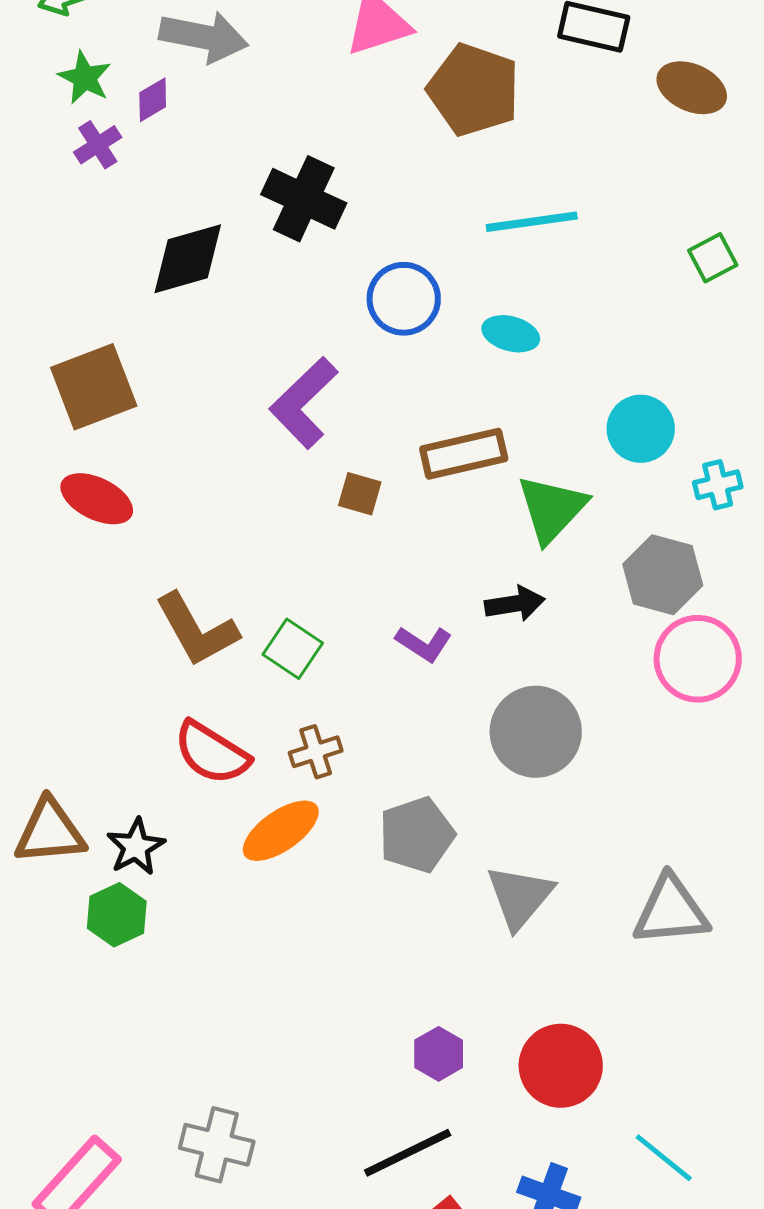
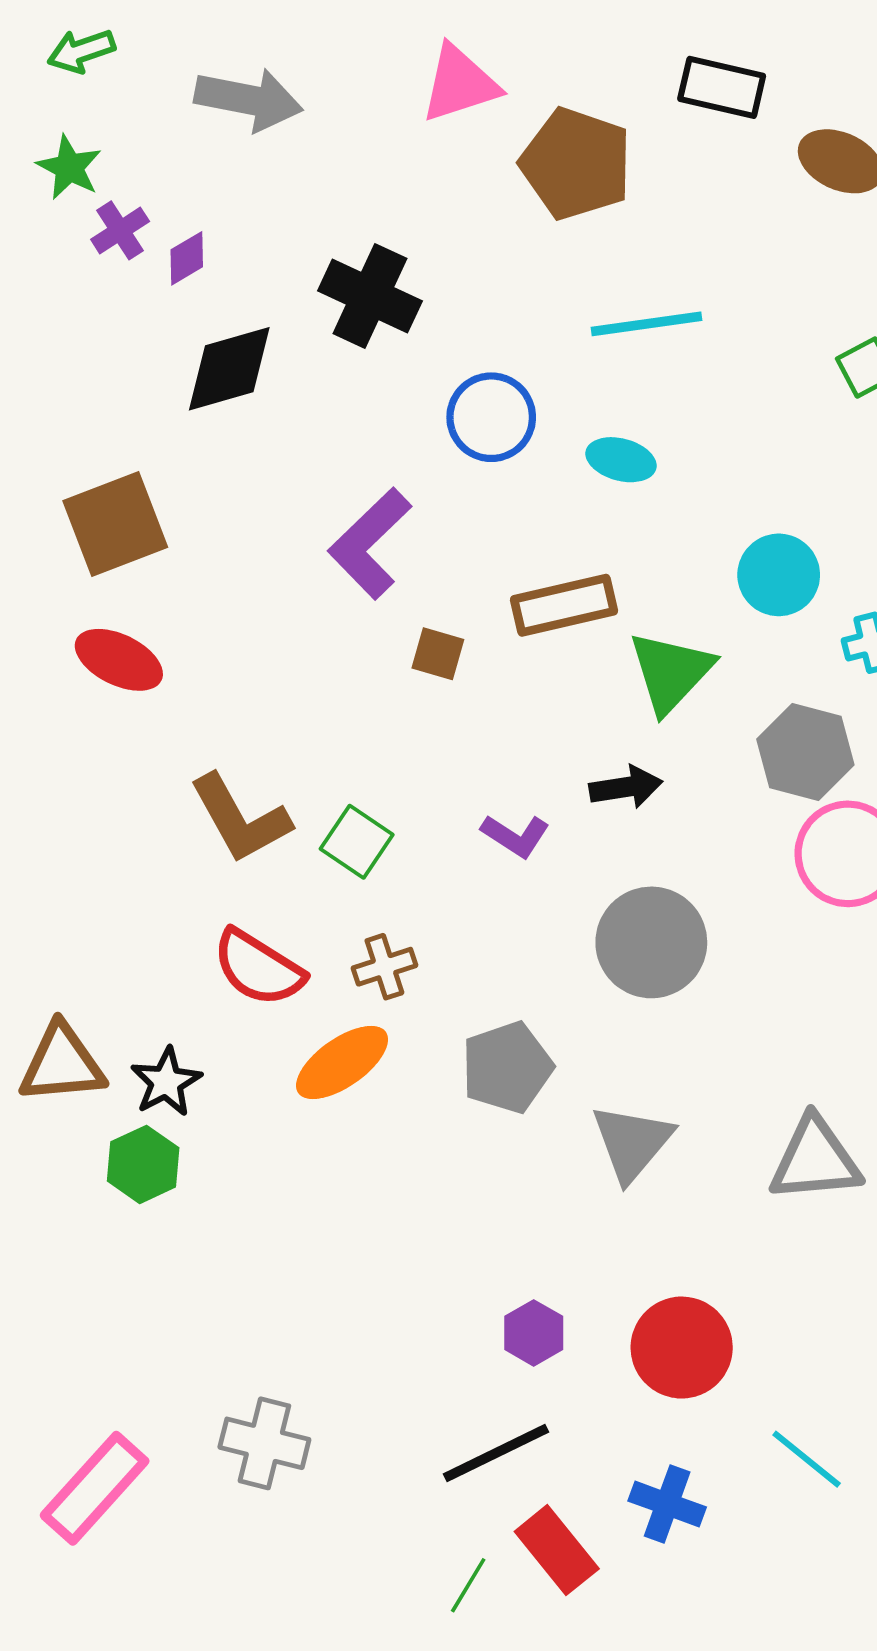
green star: (85, 78) -> (69, 167), moved
purple diamond: (153, 100) -> (187, 258), moved

